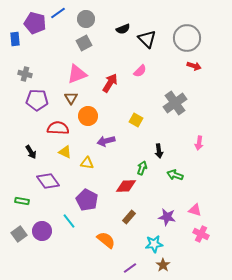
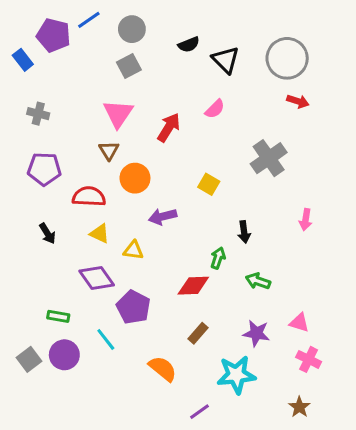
blue rectangle: (15, 39) -> (23, 60), turned -32
pink triangle: (77, 74) -> (118, 114), turned -35
purple pentagon: (37, 100) -> (44, 169), moved
green arrow: (175, 175) -> (258, 281), moved
purple diamond: (48, 181) -> (97, 278), moved
green rectangle: (22, 201) -> (58, 316), moved
cyan star: (154, 244) -> (236, 375), size x1.4
brown star: (163, 265) -> (299, 407), moved

